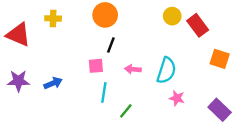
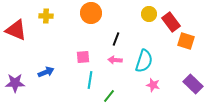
black line: (111, 45) -> (116, 39), moved
orange square: (220, 59) -> (186, 41), moved
purple star: (18, 81) -> (15, 83), moved
purple rectangle: (220, 110) -> (193, 84), moved

